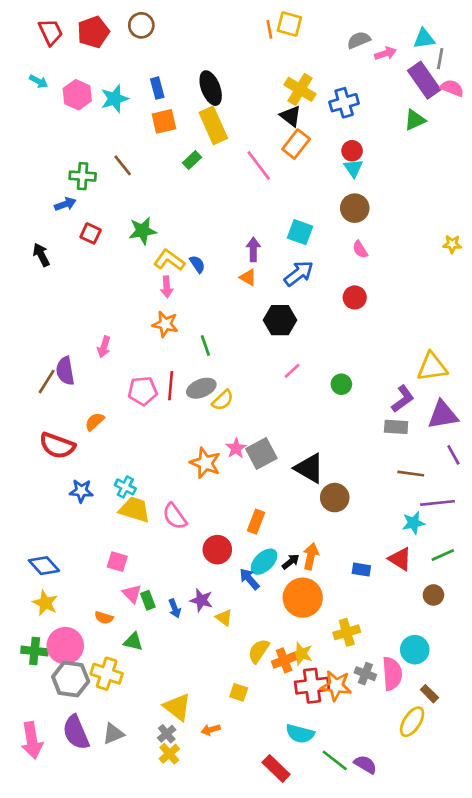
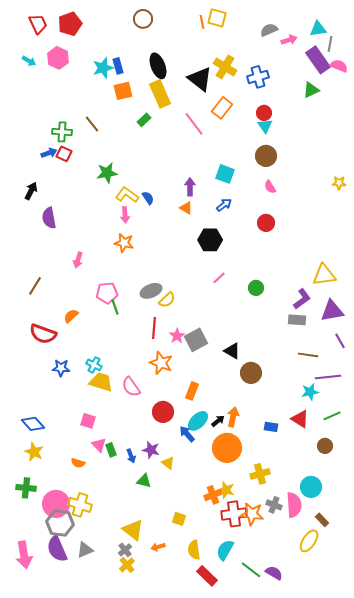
brown circle: (141, 25) -> (143, 19), moved
pink hexagon: (77, 95) -> (58, 58), moved
cyan star: (115, 99) -> (103, 68), moved
black triangle: (291, 116) -> (200, 79), moved, size x1.5
red square: (91, 233) -> (64, 154), moved
black arrow: (41, 255) -> (31, 191), turned 54
blue arrow: (299, 273) -> (224, 205), size x0.7
green line: (205, 346) -> (115, 307), moved
purple semicircle: (65, 371) -> (49, 218), moved
red line: (171, 386) -> (154, 328), moved
orange star: (205, 463) -> (161, 363), moved
black triangle: (309, 468) -> (232, 351), size x0.7
green triangle: (133, 642) -> (144, 481), moved
pink circle: (65, 646) -> (56, 504), moved
yellow semicircle: (259, 651) -> (194, 550), moved, turned -42
gray hexagon: (71, 679) -> (60, 523), moved
cyan semicircle: (300, 734) -> (225, 550), turned 105

